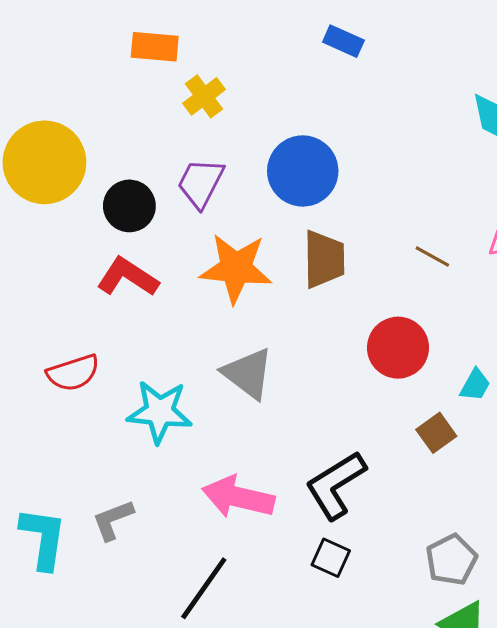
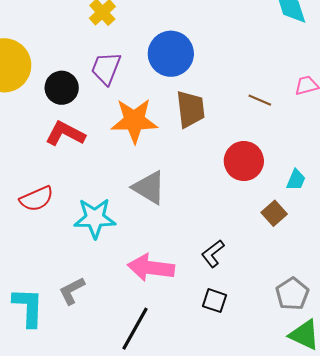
black L-shape: (336, 485) -> (213, 254), size x0.6

